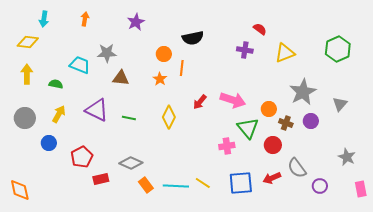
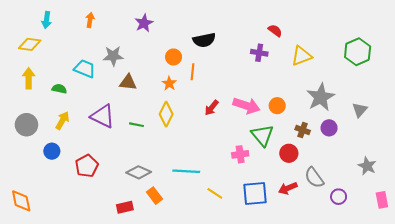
orange circle: (269, 109) -> (277, 106), moved
yellow diamond: (169, 117) -> (166, 114), moved
red rectangle: (101, 179) -> (125, 207), moved
cyan line: (176, 186) -> (186, 171), moved

